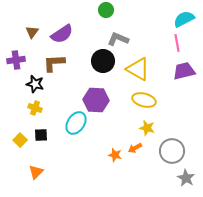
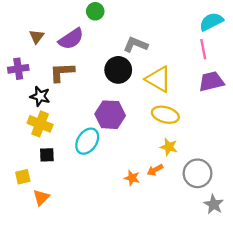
green circle: (106, 10) -> (95, 11), moved
yellow cross: (35, 108) -> (40, 124), size x1.5
yellow square: (20, 140) -> (23, 177), moved, turned 32

